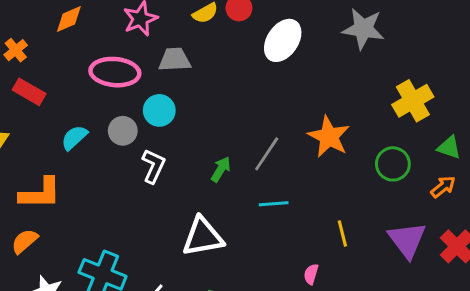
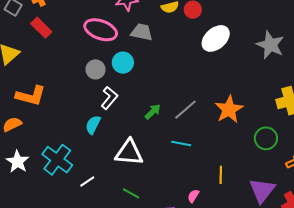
cyan semicircle: (74, 138) -> (93, 125), moved, turned -36

